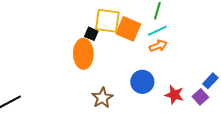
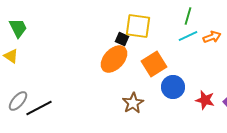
orange square: (128, 29) -> (154, 64), moved, turned 35
orange arrow: (158, 46) -> (212, 37), moved
orange ellipse: (83, 54) -> (114, 59), turned 44

